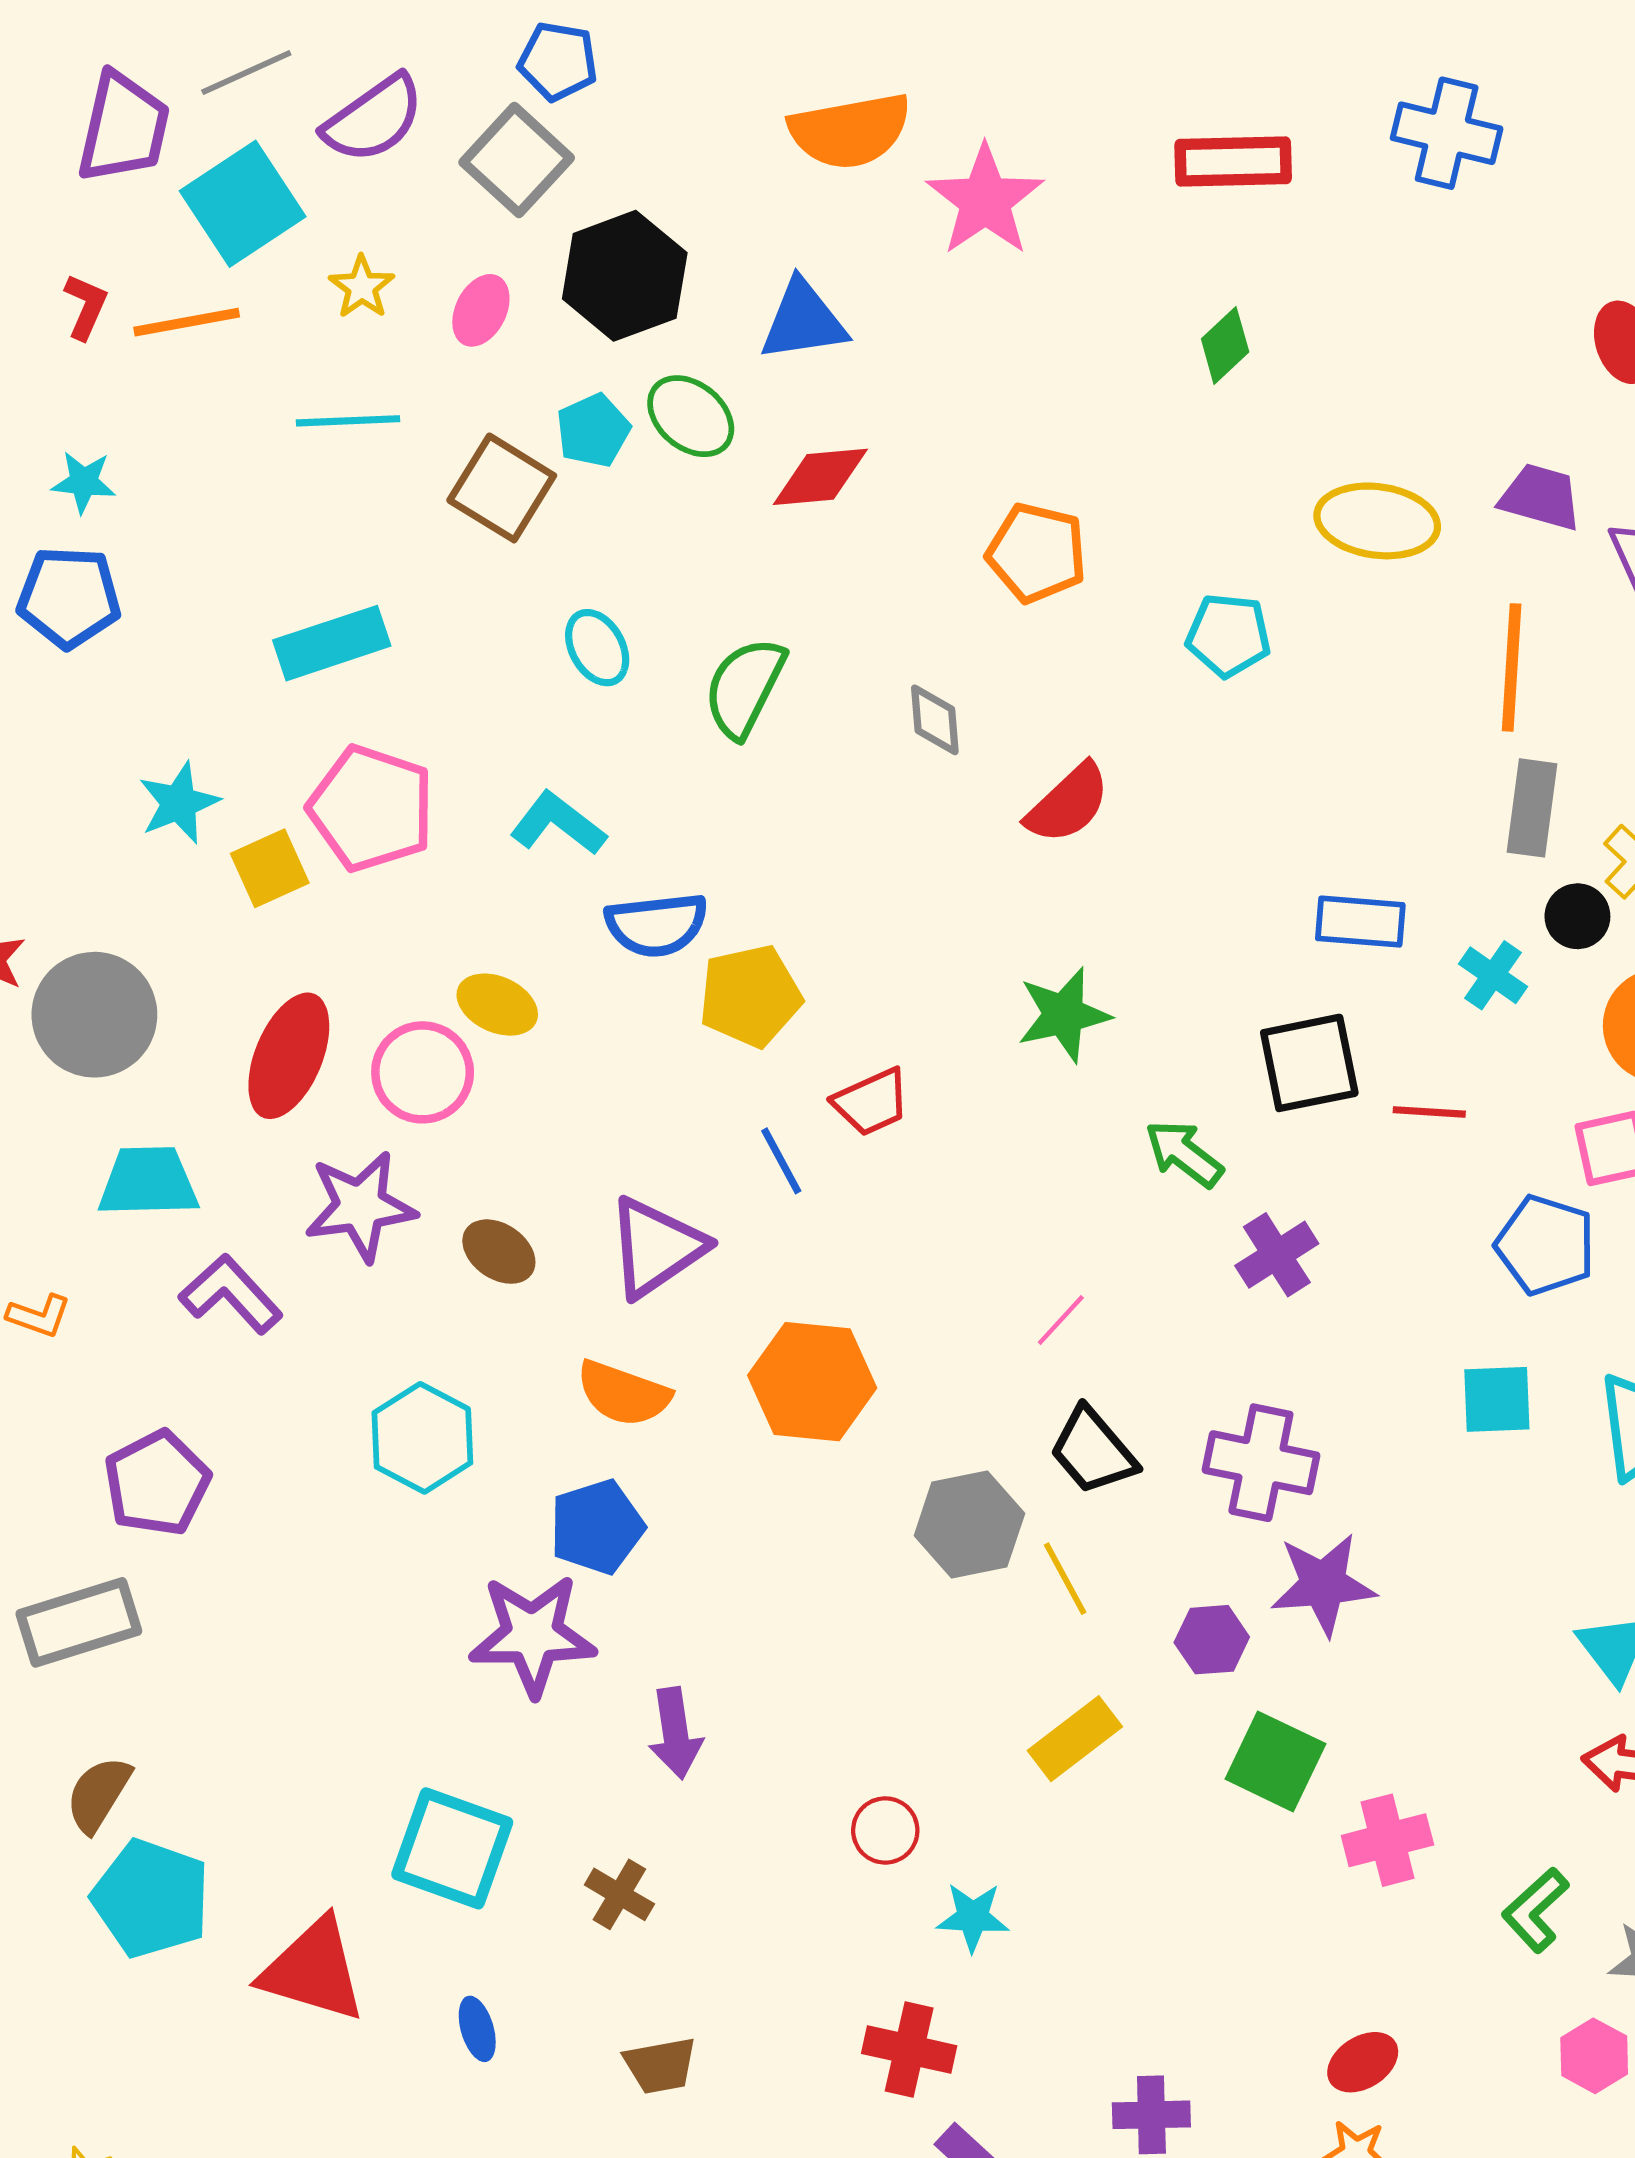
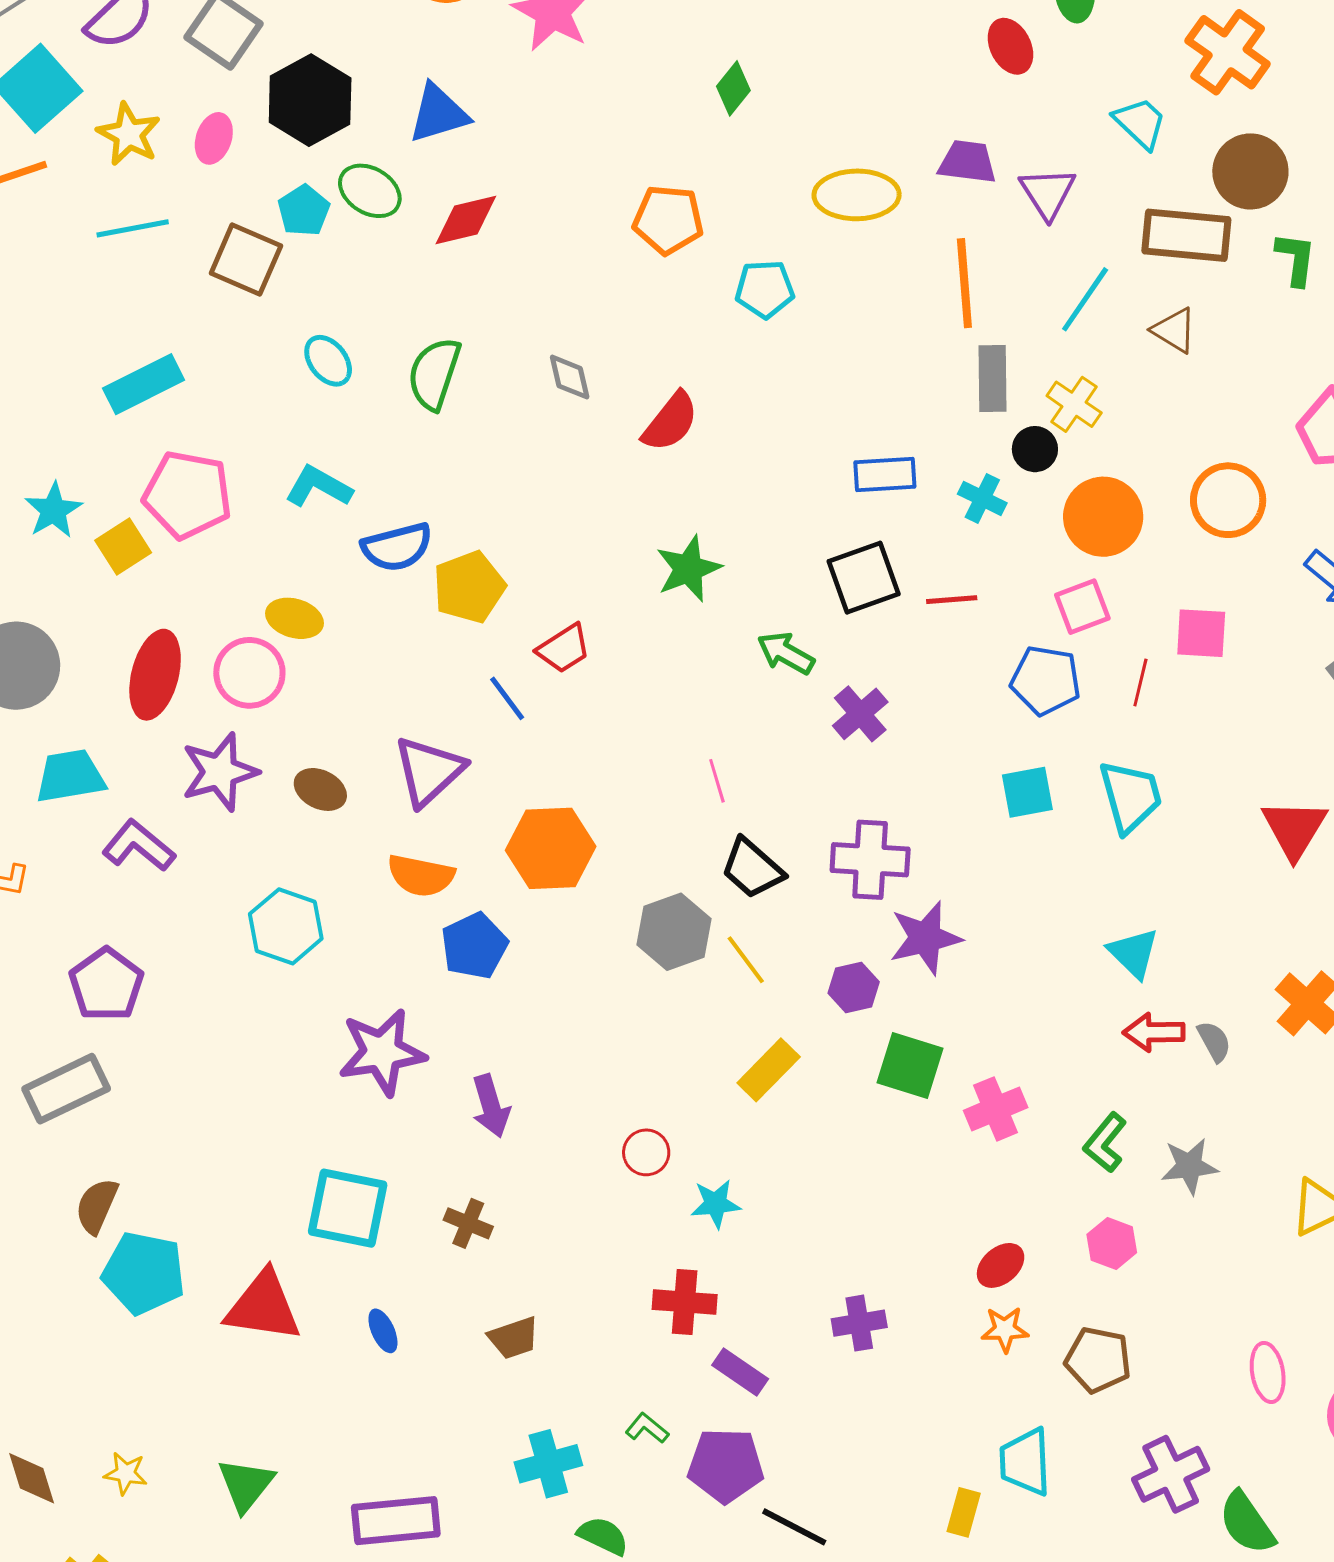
yellow star: (362, 287) -> (129, 134), size x1.4
orange pentagon: (1037, 553) -> (668, 220), moved
pink line: (1061, 1320) -> (717, 781), turned -51
blue pentagon: (597, 1527) -> (474, 946), moved
pink hexagon: (1594, 2056) -> (1112, 1244), moved

